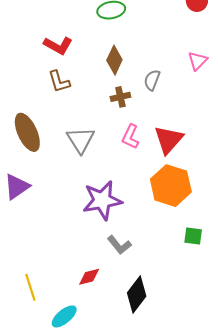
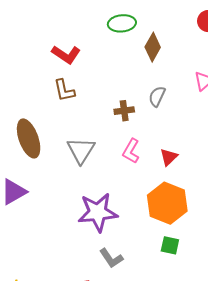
brown diamond: (114, 60) -> (153, 47), moved
red triangle: (169, 140) -> (169, 157), size x0.6
green square: (193, 236) -> (170, 245), moved

